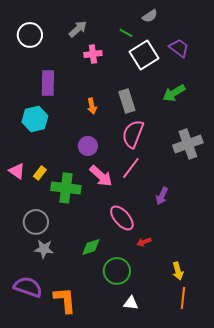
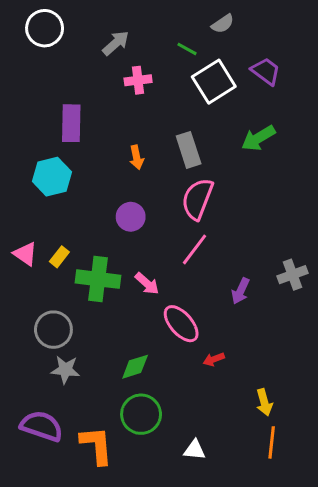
white circle: (30, 35) -> (45, 28), moved
gray cross: (188, 144) -> (292, 275), moved, size x0.7
pink arrow: (101, 176) -> (147, 284), moved, size x0.7
green circle: (117, 271) -> (141, 414), moved

